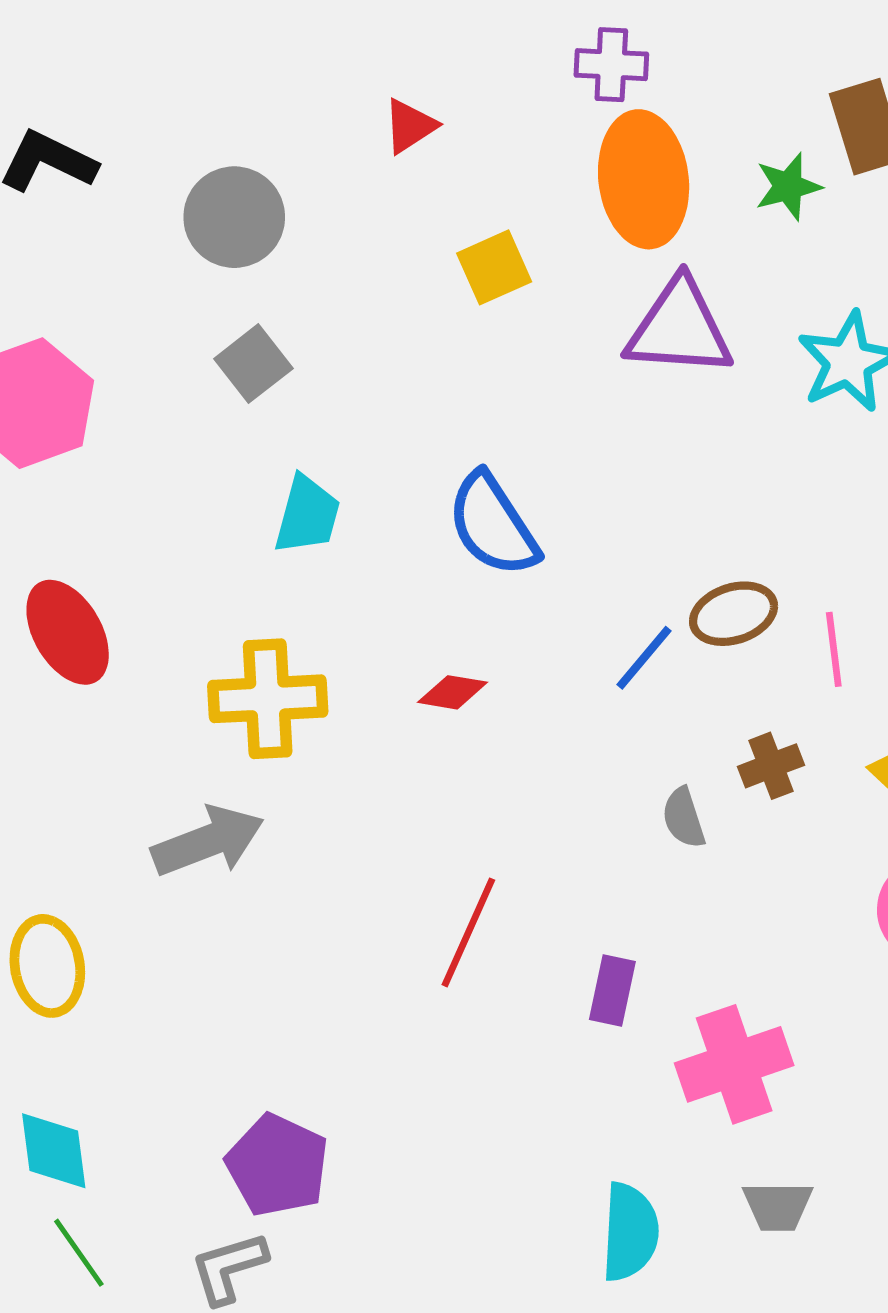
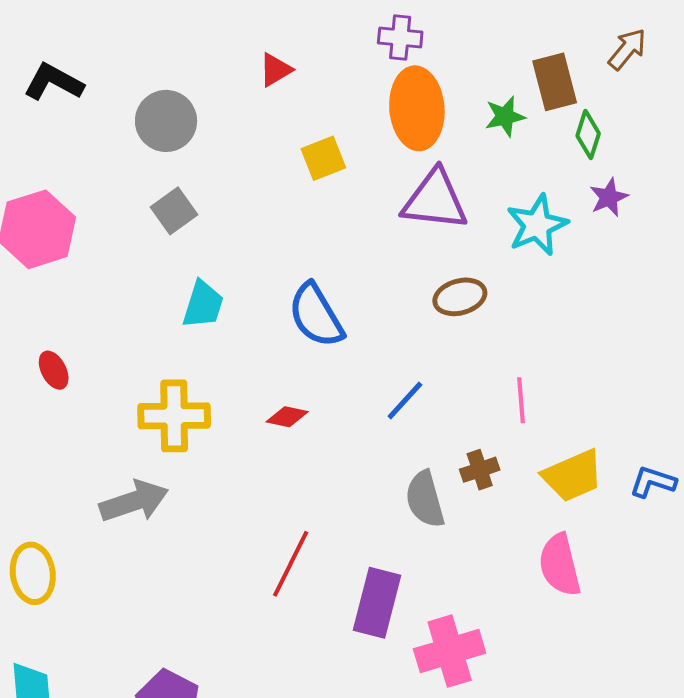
brown ellipse: (734, 614) -> (460, 297), moved
red ellipse: (68, 632) -> (54, 370), size x0.6
gray semicircle: (684, 818) -> (425, 499), size x1.5
purple rectangle: (612, 990) -> (377, 603), size x1.6

